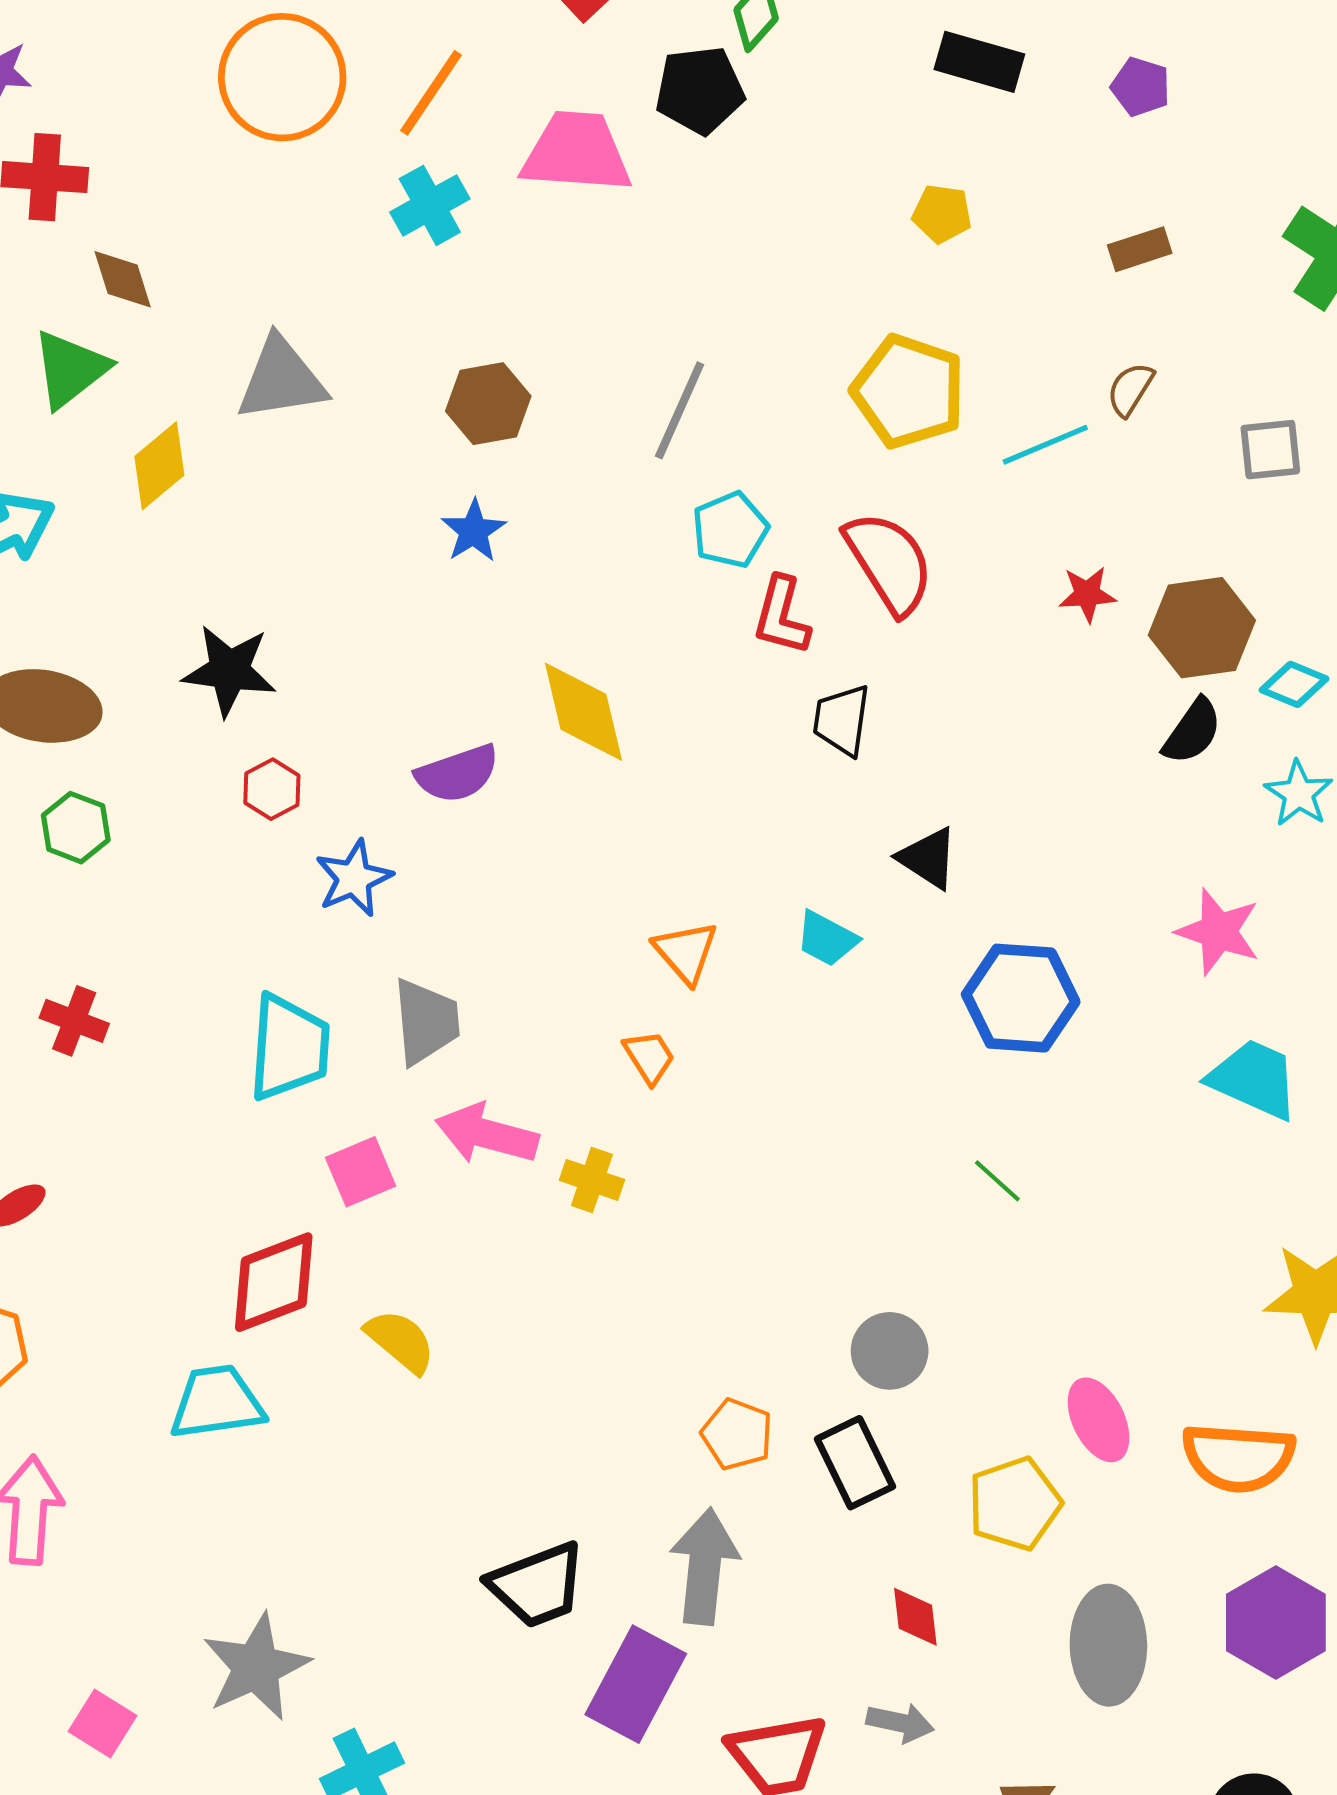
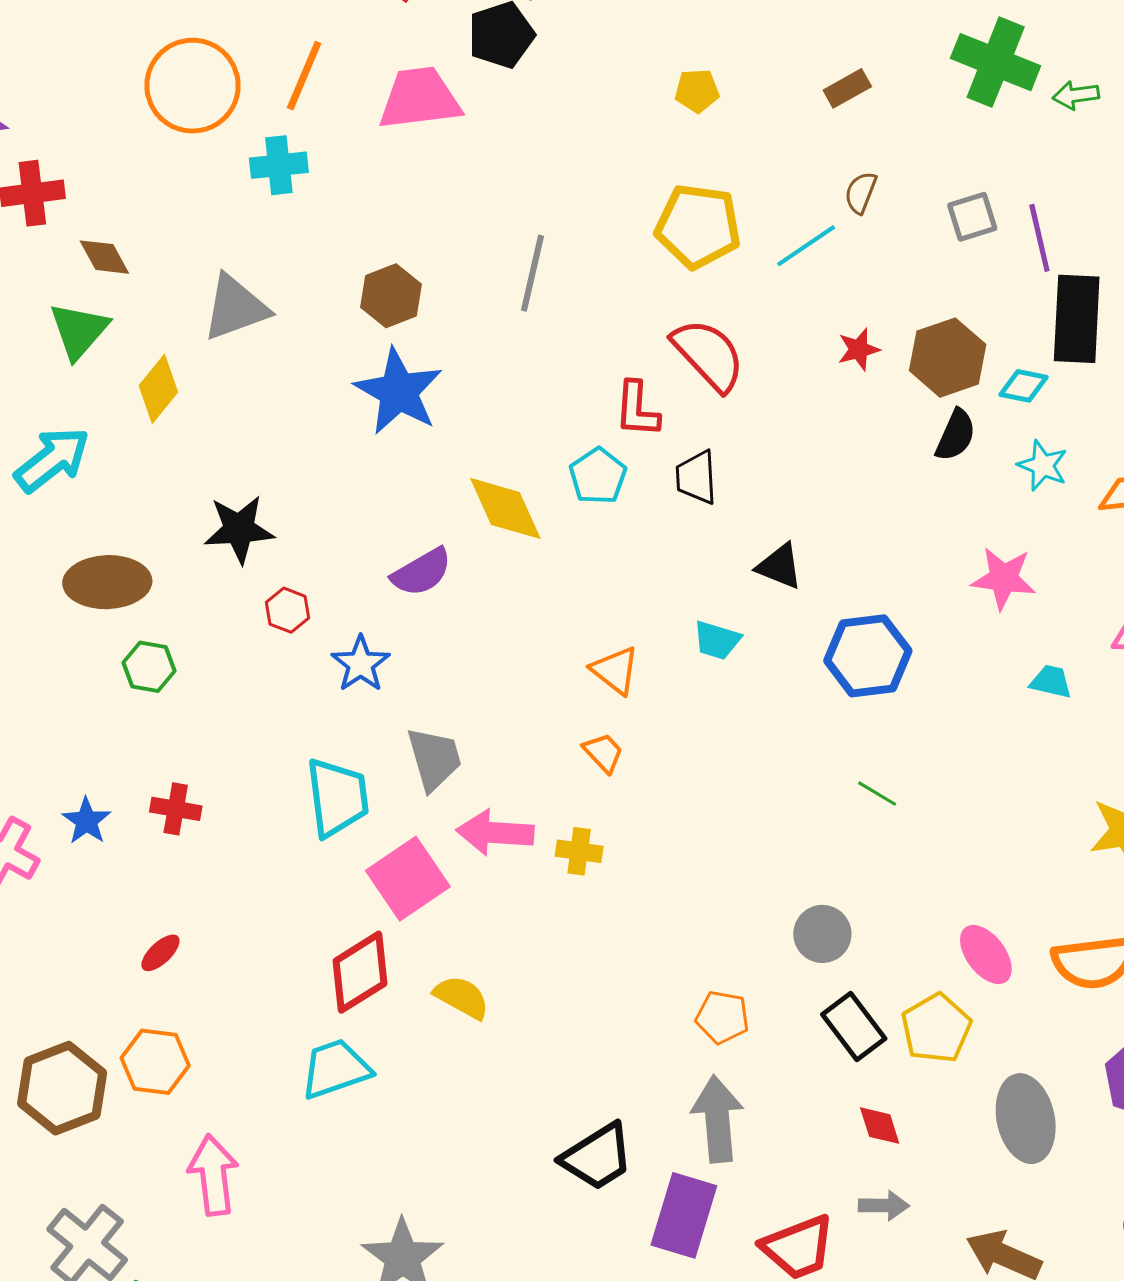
cyan cross: (430, 205) -> (279, 165), moved, turned 34
cyan pentagon: (730, 530) -> (598, 476), moved
blue star: (474, 531) -> (399, 391), size x1.8
cyan trapezoid: (1254, 1079) -> (1051, 682), size x0.6
pink square: (361, 1172) -> (408, 879), size x1.5
black rectangle: (855, 1463) -> (854, 1027), moved

